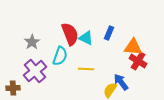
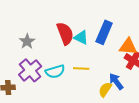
blue rectangle: (109, 33) -> (104, 32), size x1.6
cyan semicircle: (60, 56) -> (55, 71), moved, turned 54

